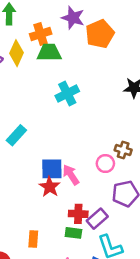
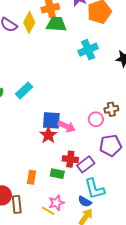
cyan cross: (67, 94) -> (88, 50), moved
brown cross: (123, 150) -> (111, 109), turned -32
pink arrow: (71, 175) -> (67, 126), turned 144
green rectangle: (73, 233) -> (57, 174), moved

